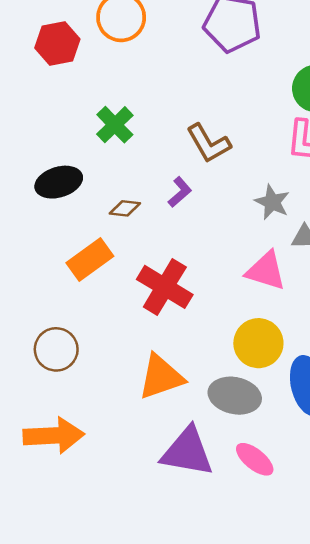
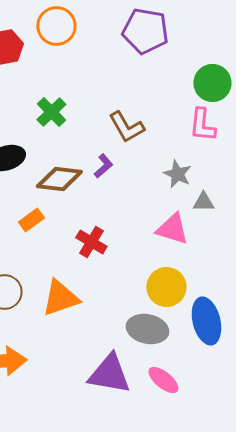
brown diamond: (125, 208) -> (59, 179), size x1.8
orange rectangle: (90, 260) -> (31, 220), size x0.7
red cross: (165, 287) -> (91, 242), size x0.7
orange triangle: (161, 377) -> (60, 298), moved

